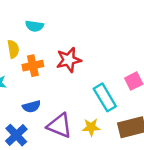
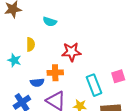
yellow semicircle: (13, 49) -> (31, 44), moved
orange cross: (33, 66) -> (55, 73), moved

